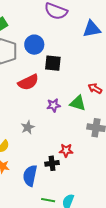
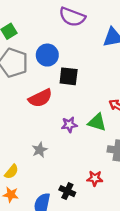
red star: (66, 150) -> (95, 178), moved
black cross: (52, 163) -> (67, 191), turned 32

